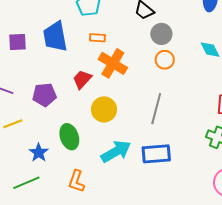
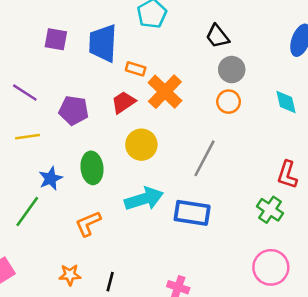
orange rectangle: (97, 38) -> (136, 69), moved
orange L-shape: (76, 181) -> (88, 224), turned 35
green line: (26, 183) -> (27, 212), turned -44

